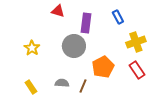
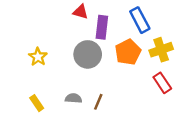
red triangle: (58, 11) -> (81, 12), moved
blue rectangle: (118, 17) -> (140, 20), size x1.5
orange pentagon: (103, 67) -> (128, 52), moved

